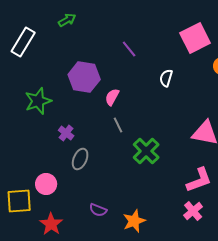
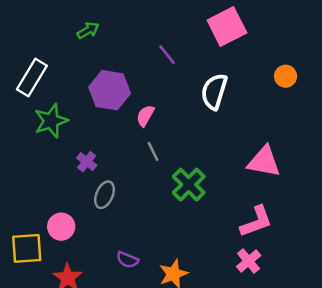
green arrow: (67, 20) -> (88, 30), moved
pink square: (195, 38) -> (227, 26), moved
white rectangle: (23, 42) -> (32, 77), moved
white semicircle: (166, 78) -> (214, 92), size x1.6

